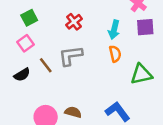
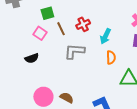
cyan arrow: (114, 30) -> (105, 36), moved
pink square: (25, 43) -> (40, 33), turned -32
brown line: (46, 65) -> (61, 29), moved

